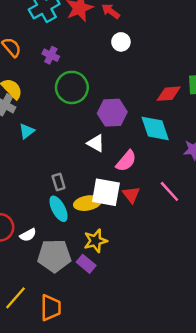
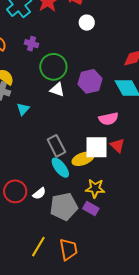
white triangle: (96, 143) -> (57, 90), moved
pink semicircle: (126, 161) -> (108, 119), turned 48
gray rectangle: (59, 182) -> (56, 146), size x1.5
yellow star: (95, 241) -> (95, 188), turned 30

